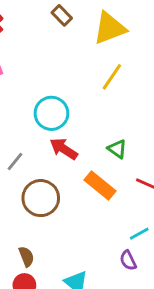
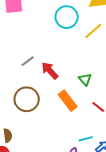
cyan circle: (51, 113) -> (67, 17), moved
gray line: (15, 161) -> (28, 61), moved

